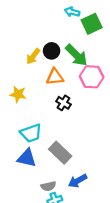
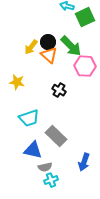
orange triangle: (55, 77) -> (49, 55), moved, turned 48
blue triangle: (27, 158) -> (33, 150), moved
blue arrow: (78, 181) -> (84, 162), moved, turned -42

